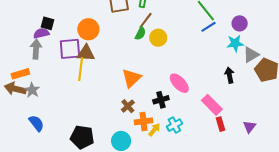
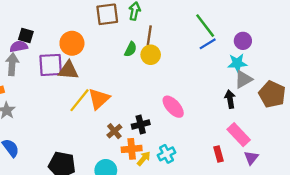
brown line: (146, 20) -> (149, 35), moved, turned -30
gray triangle: (251, 55) -> (243, 79), moved
yellow line: (81, 69) -> (80, 100), moved, turned 30
orange triangle: (131, 78) -> (99, 99), moved
black cross: (161, 100) -> (141, 124), moved
pink rectangle: (212, 105) -> (239, 135), moved

